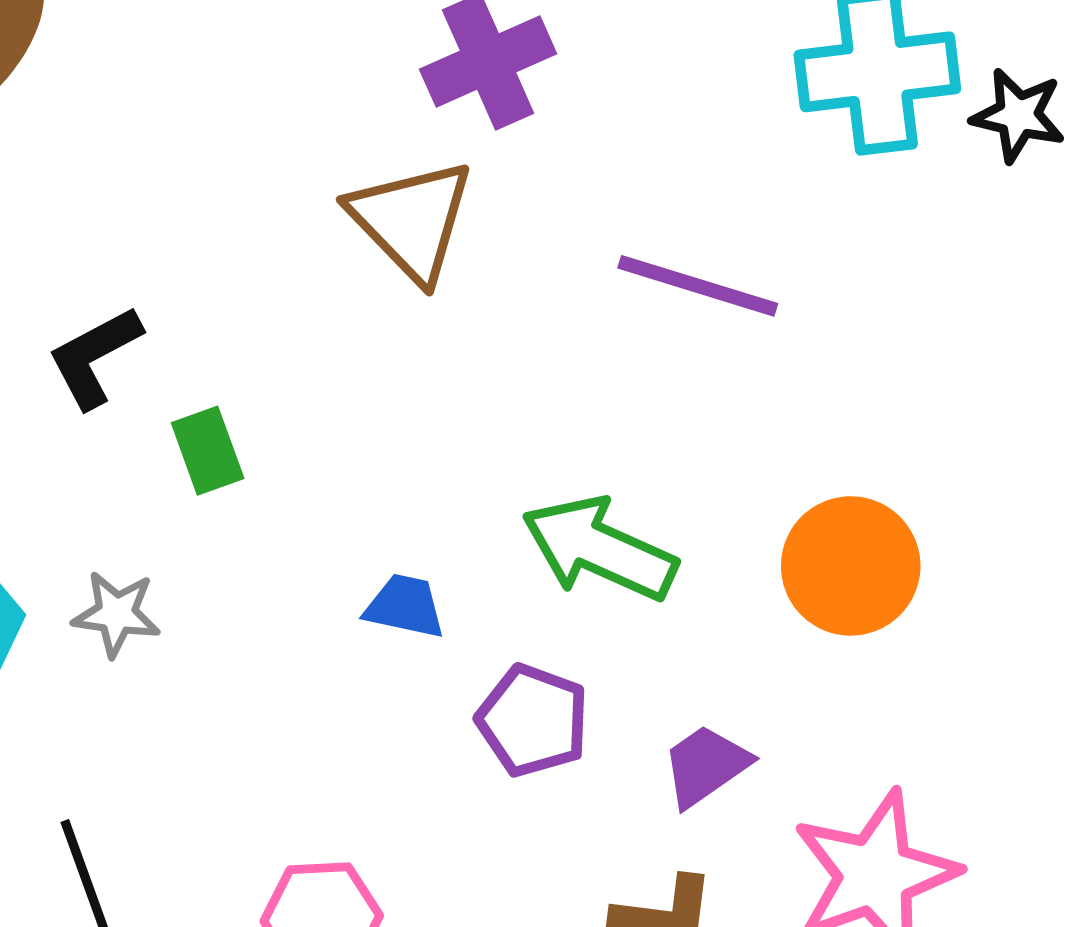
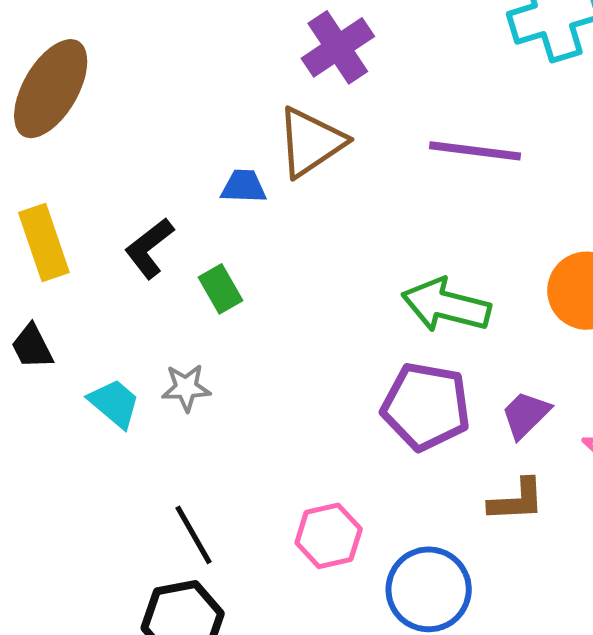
brown triangle: (411, 220) -> (311, 142), turned 50
blue trapezoid: (405, 606) -> (244, 186), moved
purple pentagon: (533, 720) -> (426, 406), size x1.4

